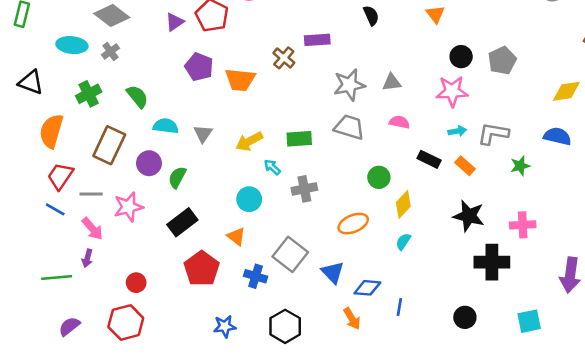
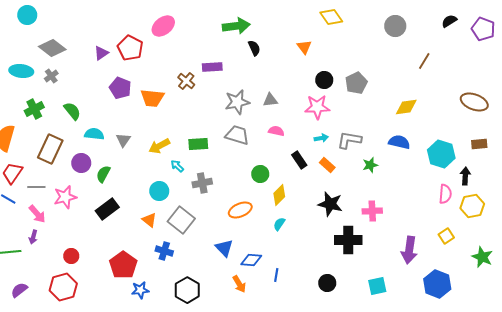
black rectangle: (429, 159) -> (299, 160), turned 30
gray square: (290, 254) -> (181, 220), moved
red pentagon: (202, 269) -> (123, 265), moved

